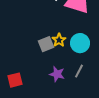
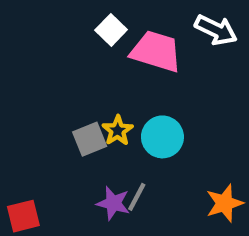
gray line: (79, 71) -> (137, 197), moved

